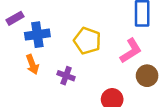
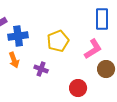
yellow pentagon: (87, 41) -> (58, 41), turned 30

